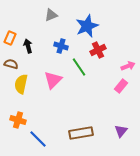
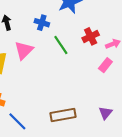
red cross: (98, 50) -> (91, 36), moved
pink triangle: (53, 80) -> (24, 50), moved

